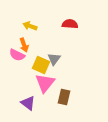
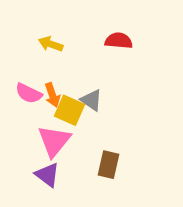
orange arrow: (24, 45) -> (52, 95), moved
gray triangle: (54, 59) -> (92, 100), turned -32
pink triangle: (45, 83) -> (54, 141), moved

